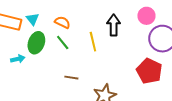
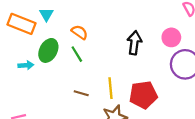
cyan triangle: (33, 19) -> (46, 15), moved
yellow line: (93, 42) -> (110, 88), moved
red pentagon: (149, 71) -> (143, 95), moved, turned 30

